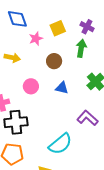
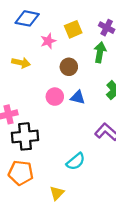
blue diamond: (17, 19) -> (27, 18), turned -60
pink circle: (31, 86) -> (55, 97), moved
cyan semicircle: (60, 144) -> (76, 161), size x0.7

